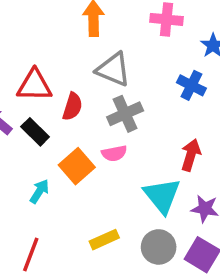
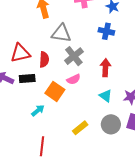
black rectangle: (35, 132) -> (27, 79), turned -35
red arrow: (191, 155) -> (105, 68), moved
cyan arrow: (39, 191) -> (38, 111), turned 32
cyan triangle: (162, 196) -> (106, 96), size x0.6

